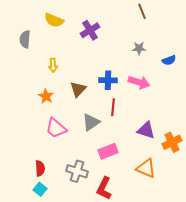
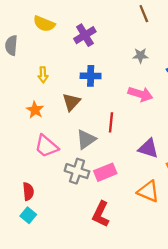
blue cross: (108, 80) -> (91, 76), moved
gray cross: (77, 171) -> (77, 171), moved

